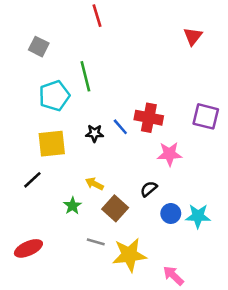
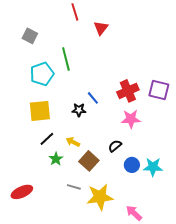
red triangle: (193, 36) -> (101, 28), moved
red cross: (149, 118) -> (128, 91), moved, turned -35
black star: (94, 133) -> (79, 110), moved
black line: (32, 180) -> (47, 139), moved

